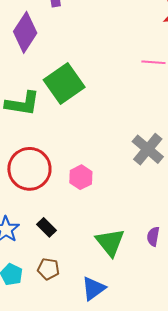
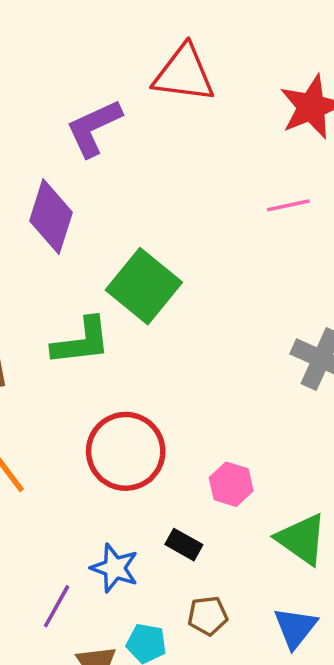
pink hexagon: (81, 177) -> (231, 484), moved

